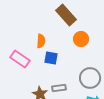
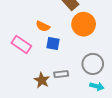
orange circle: (81, 39) -> (84, 24), size x1.5
orange semicircle: (41, 41) -> (43, 26), turned 112

